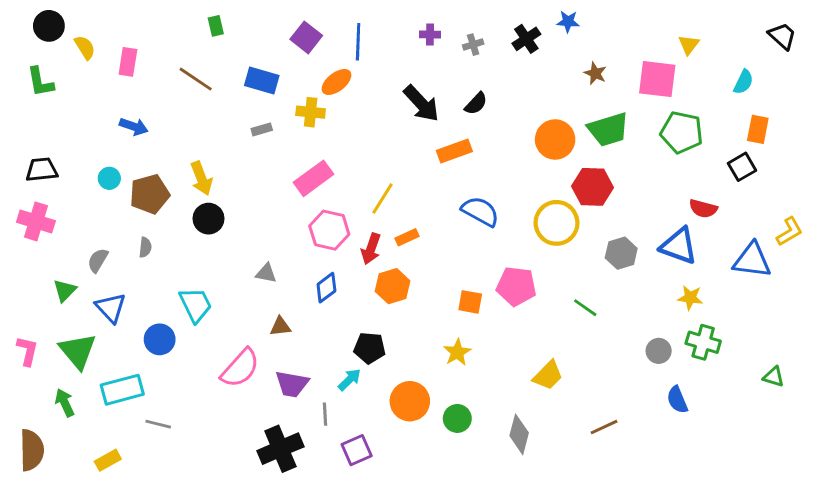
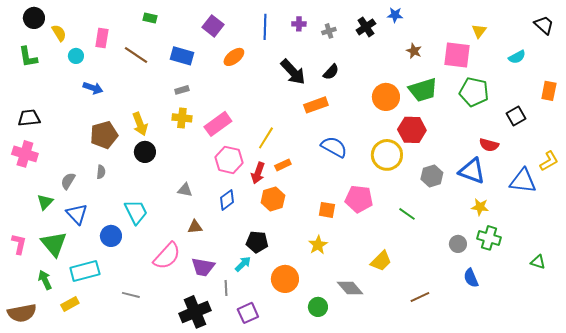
green rectangle: (216, 26) -> (150, 18), turned -64
blue line: (358, 42) -> (265, 27), moved
pink rectangle: (128, 62) -> (102, 38), moved
cyan semicircle: (743, 82) -> (517, 57), turned 36
yellow cross: (311, 112) -> (182, 118), moved
orange rectangle: (758, 129) -> (549, 91), moved
cyan circle: (109, 178) -> (76, 56), moved
green circle: (457, 418) -> (318, 307), moved
gray line: (158, 424) -> (131, 295), moved
gray diamond: (519, 434) -> (350, 288), moved, turned -56
brown semicircle: (32, 450) -> (22, 313), turned 80
yellow rectangle: (108, 460) -> (70, 304), moved

